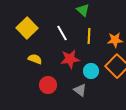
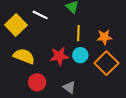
white line: (62, 33) -> (40, 15), moved, turned -35
yellow semicircle: (35, 59) -> (24, 56), size x1.5
cyan circle: (91, 71) -> (80, 55), moved

